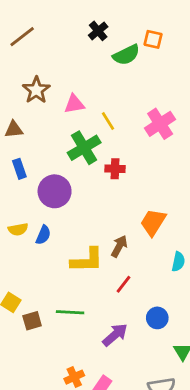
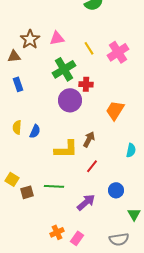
brown star: (36, 90) -> (30, 39), moved
yellow line: (108, 121) -> (89, 48), moved
purple circle: (55, 191) -> (70, 100), moved
orange trapezoid: (153, 222) -> (115, 110), moved
yellow semicircle: (18, 229) -> (17, 127), turned 104

